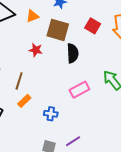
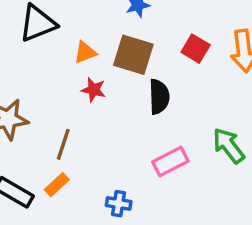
orange triangle: (32, 16) -> (85, 52), moved
orange rectangle: (24, 101) -> (57, 185), moved

